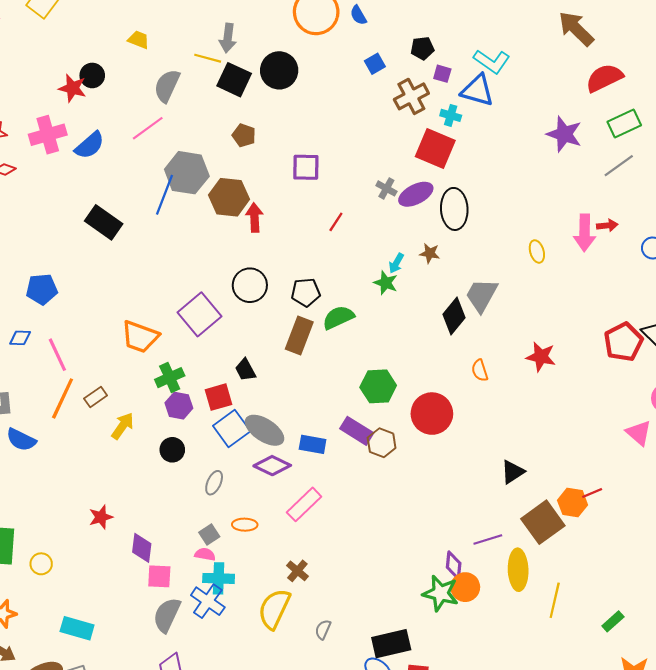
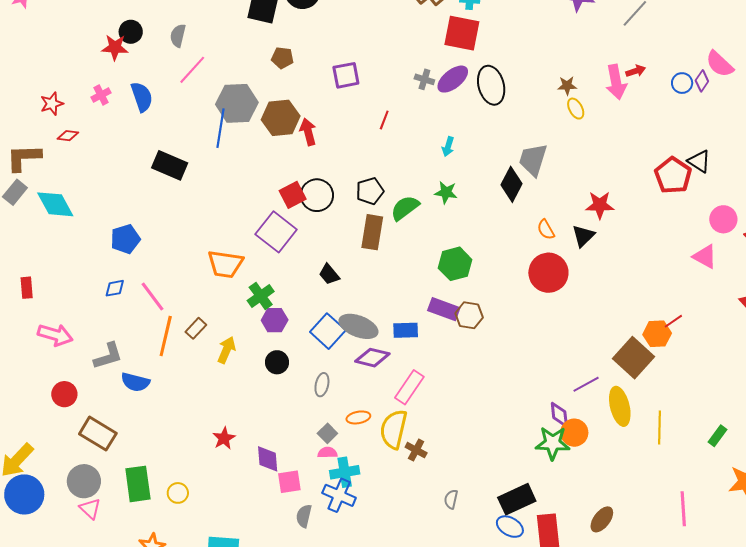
gray semicircle: (167, 86) -> (178, 36), moved, size x0.7
pink cross: (48, 135) -> (101, 95), size x0.6
blue semicircle: (90, 145) -> (142, 97), turned -56
brown star: (430, 253) -> (567, 86), moved
green star: (386, 283) -> (446, 192), moved
red square: (219, 397) -> (293, 195), moved
red circle: (432, 414) -> (548, 273), moved
black triangle: (513, 472) -> (583, 236), moved
yellow semicircle: (274, 609) -> (394, 429), moved
gray semicircle: (167, 615) -> (304, 516), size x0.7

